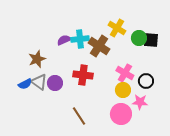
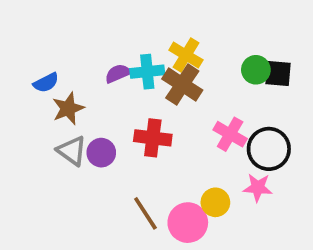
yellow cross: (117, 28) -> (186, 55), moved
black circle: (146, 81) -> (269, 149), size x1.5
blue semicircle: (25, 84) -> (46, 83), moved
yellow circle: (123, 90) -> (215, 202), moved
pink circle: (121, 114) -> (188, 223), moved

